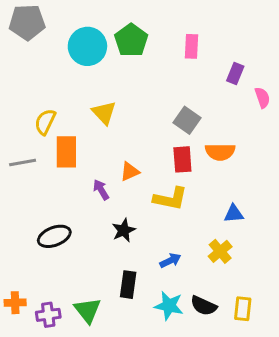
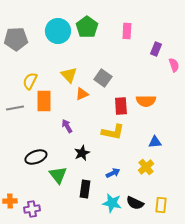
gray pentagon: (27, 22) -> (16, 39), moved
gray square: (187, 120) -> (103, 78), moved
orange triangle: (130, 172) -> (82, 94), moved
green triangle: (87, 310) -> (58, 175), moved

